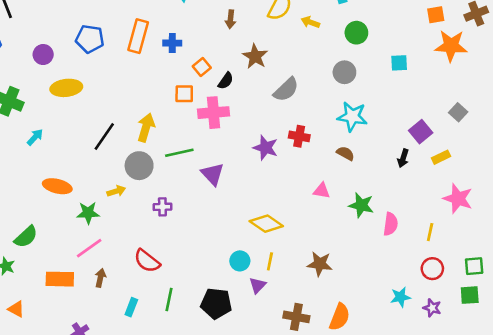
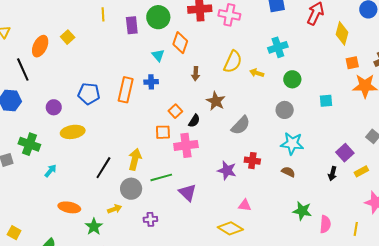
blue cross: (172, 43) -> (151, 82), moved
pink triangle: (322, 191) -> (245, 205), moved
green star: (88, 213) -> (94, 227), turned -30

